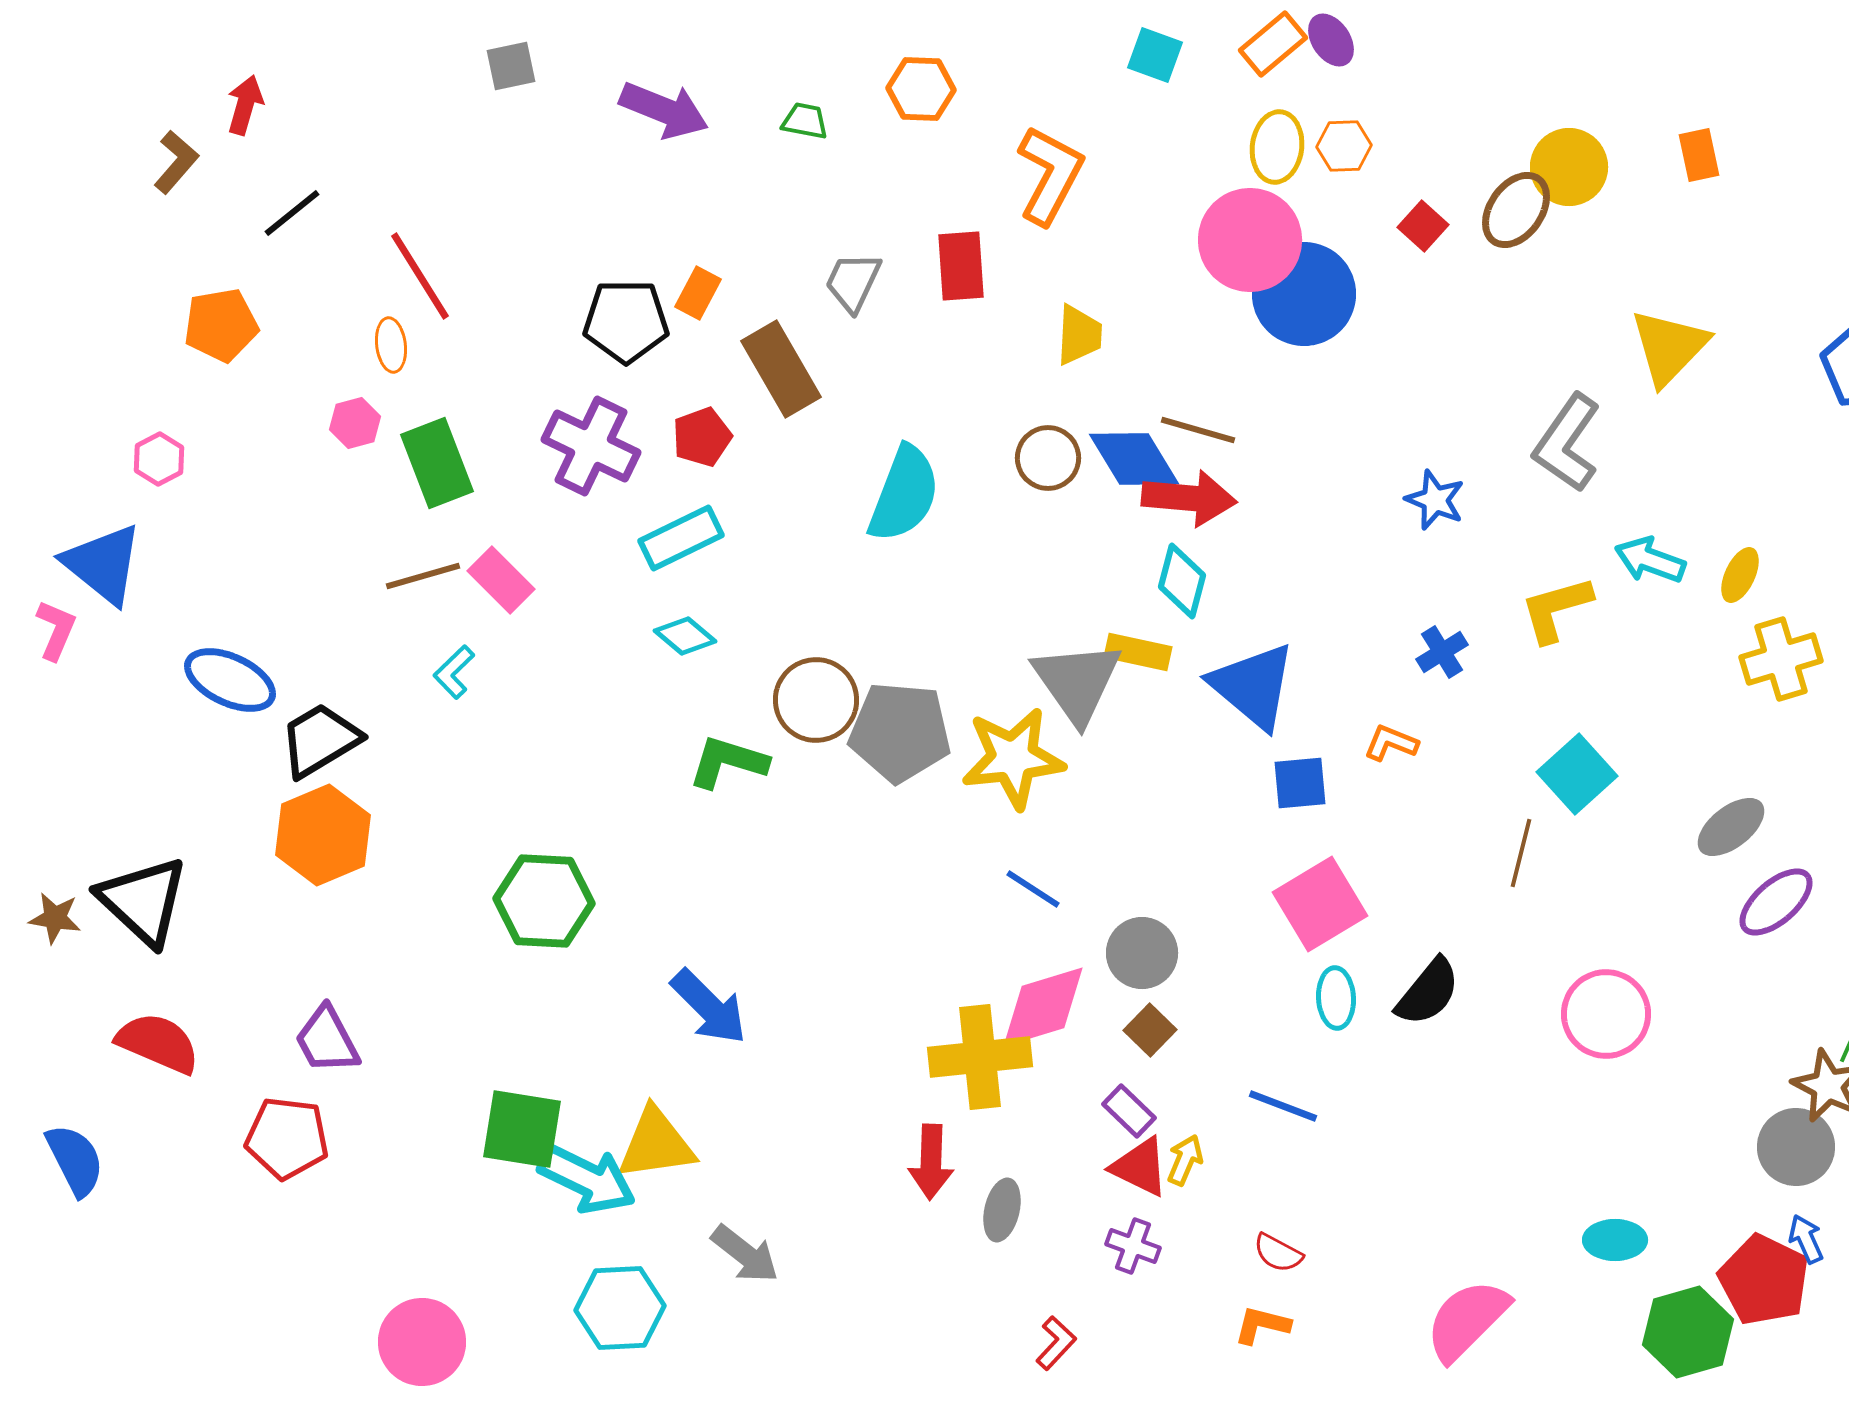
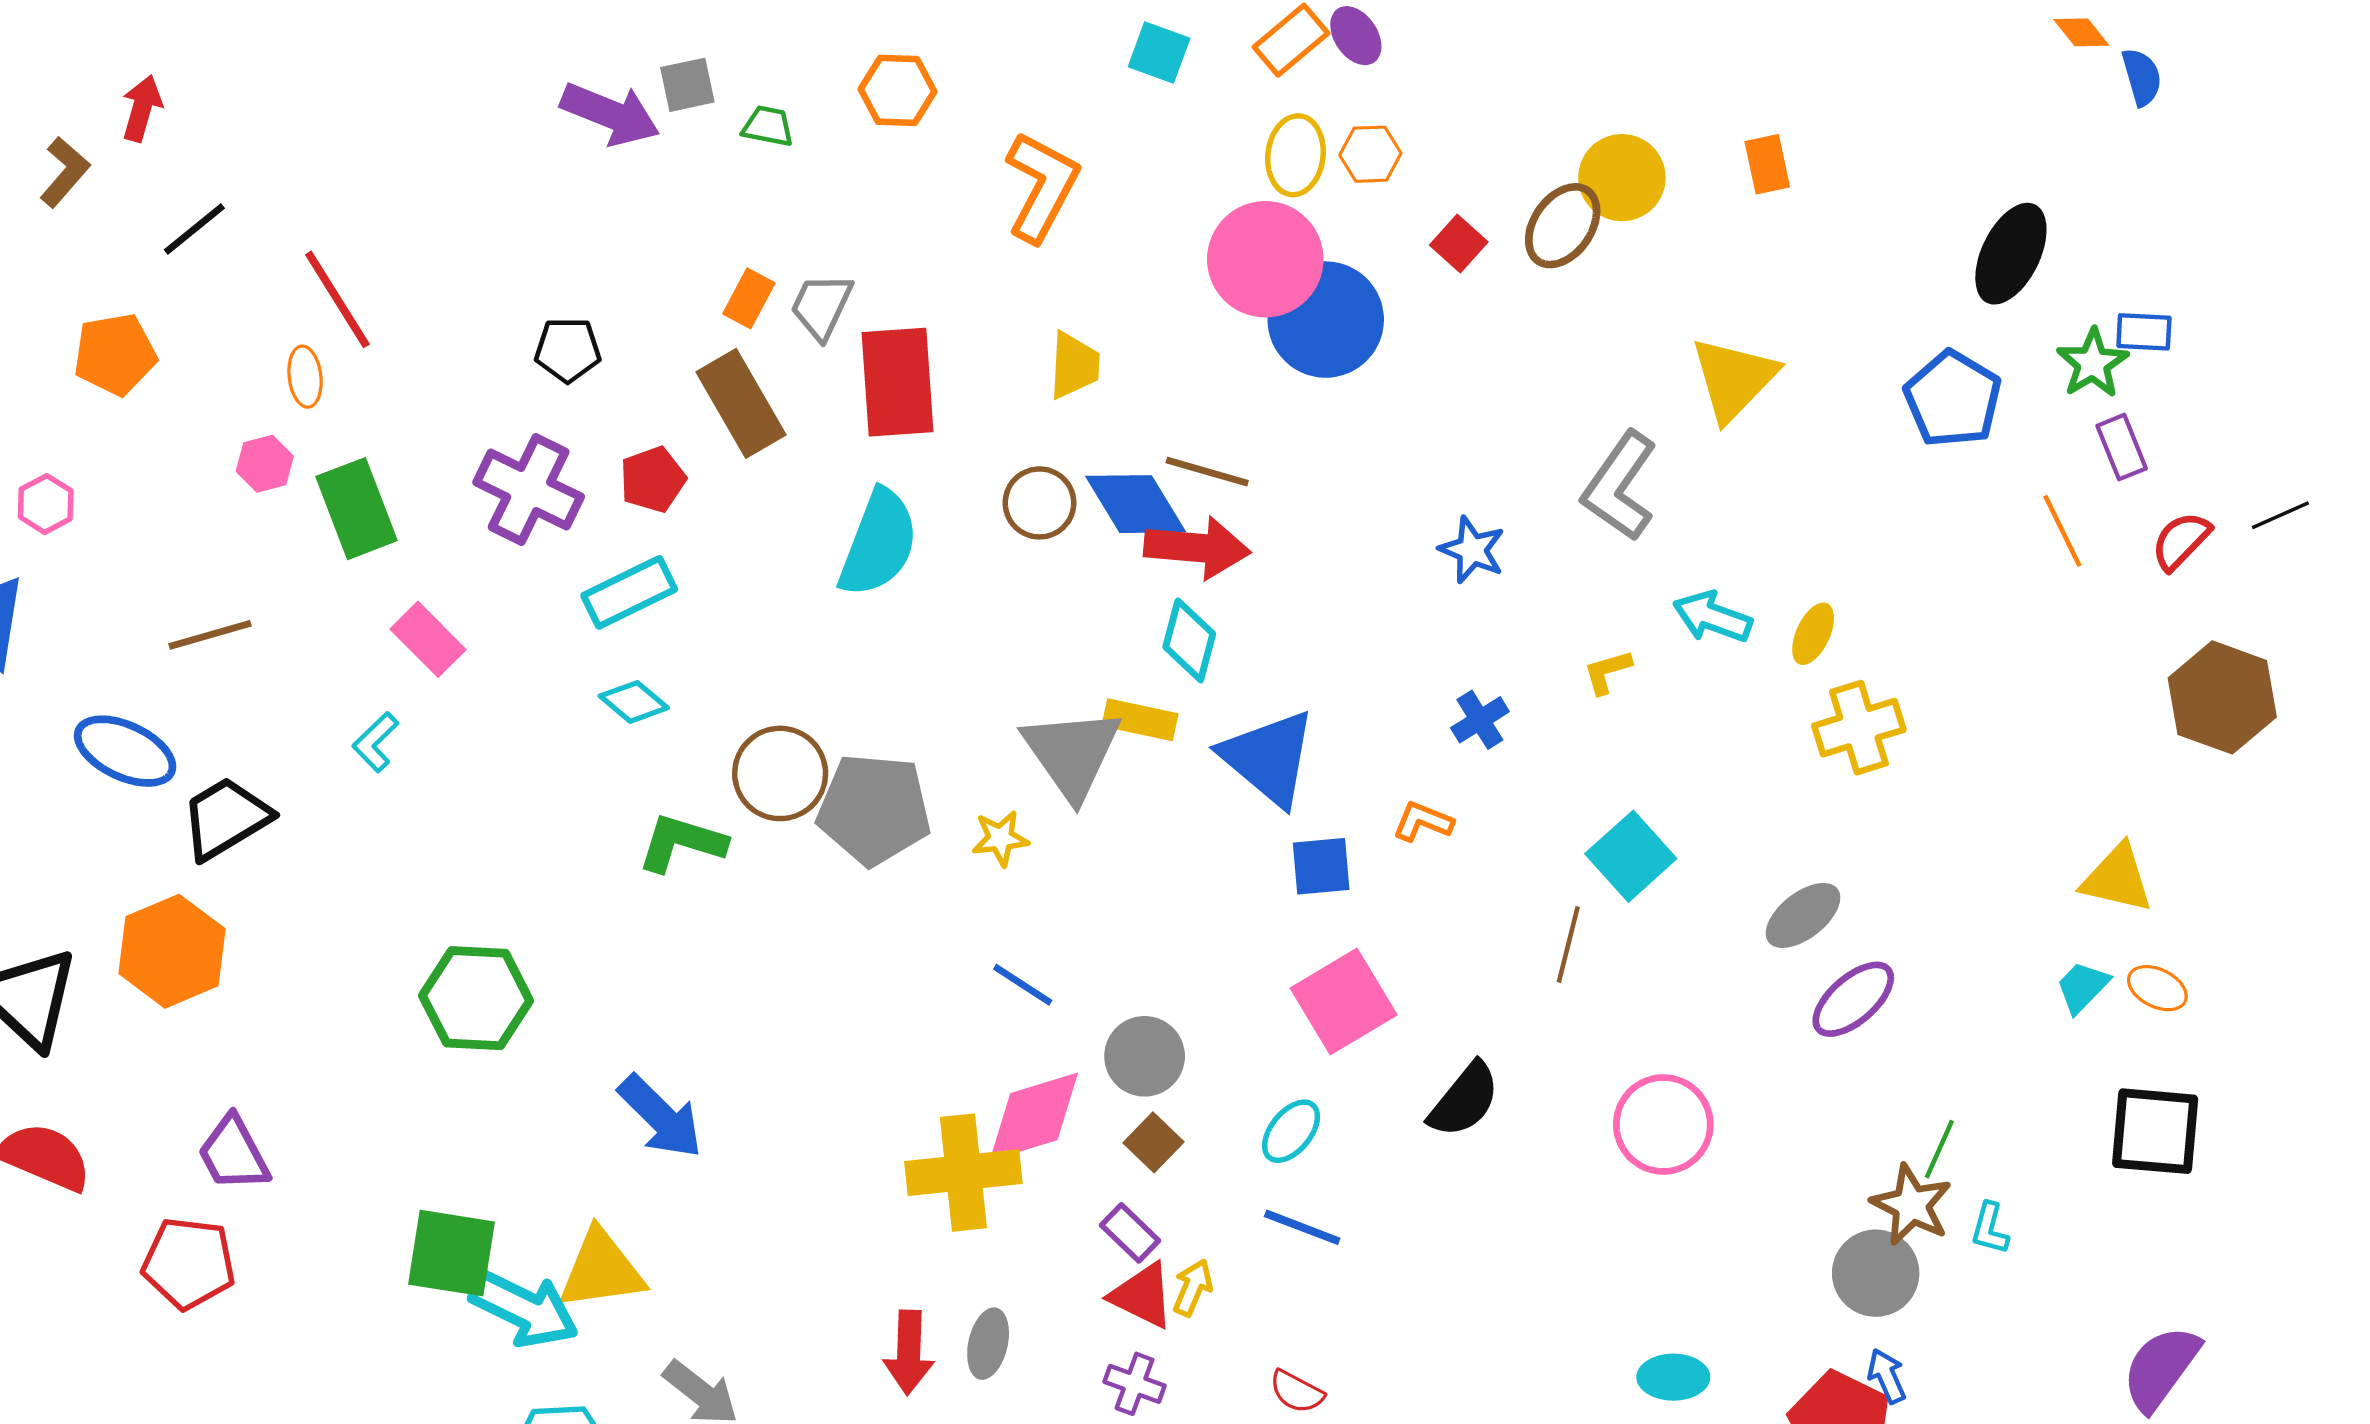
gray square: (511, 66) -> (687, 85), moved
red rectangle: (961, 266) -> (898, 382), moved, size x1.4
orange rectangle: (698, 293) -> (749, 298), moved
black pentagon: (626, 321) -> (568, 350), size x0.7
brown line: (423, 576) -> (210, 635), moved
yellow L-shape: (1556, 609) -> (1607, 672), size x0.6
yellow star: (1013, 758) -> (1000, 838), size x0.5
orange hexagon: (323, 835) -> (172, 951), moved
cyan ellipse: (1336, 998) -> (1291, 1131), moved, turned 42
red arrow: (931, 1162) -> (909, 1353), moved

